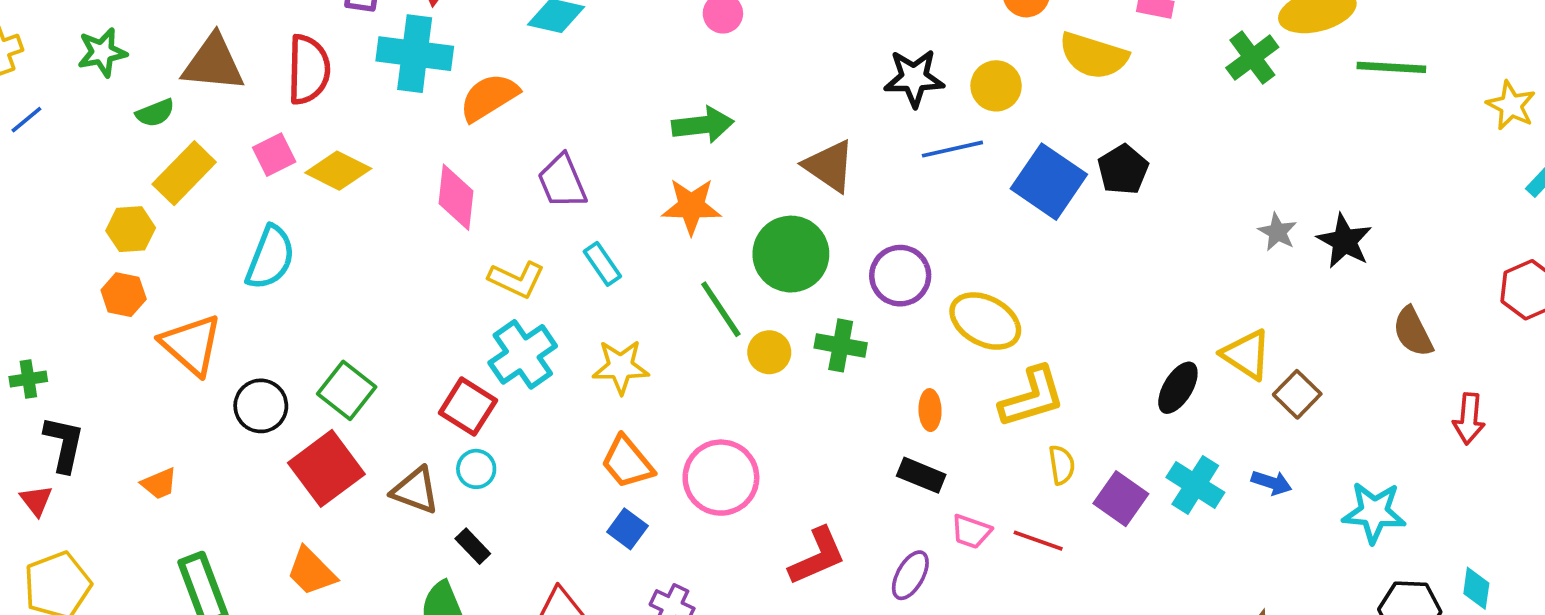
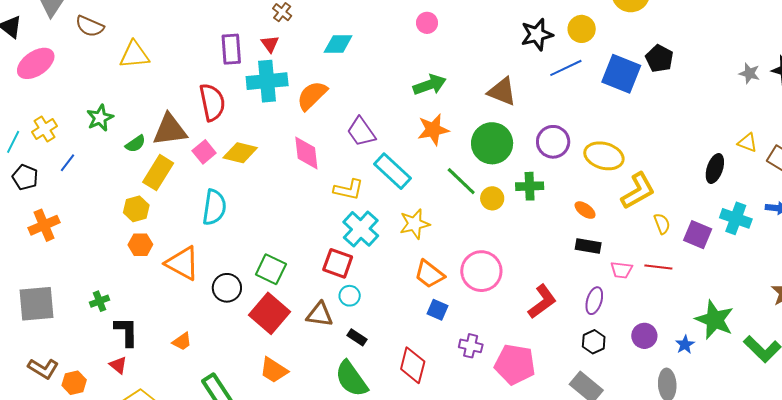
brown triangle: (213, 63) -> (170, 130), moved
cyan rectangle: (602, 264) -> (392, 171), size x1.6
yellow triangle: (1246, 354) -> (747, 143), size x0.7
orange ellipse: (930, 410) -> (585, 210), turned -40

